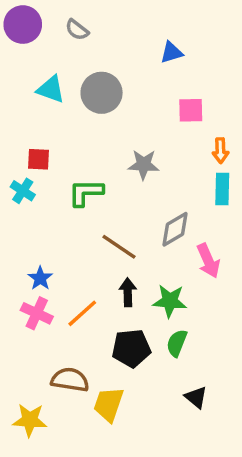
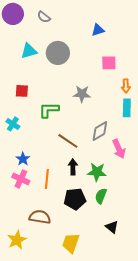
cyan triangle: (51, 89) -> (29, 51), turned -36
cyan cross: (23, 191) -> (13, 124), moved
orange line: (82, 313) -> (47, 179), turned -42
yellow trapezoid: (109, 404) -> (71, 243), moved
yellow star: (30, 420) -> (17, 240), turned -30

